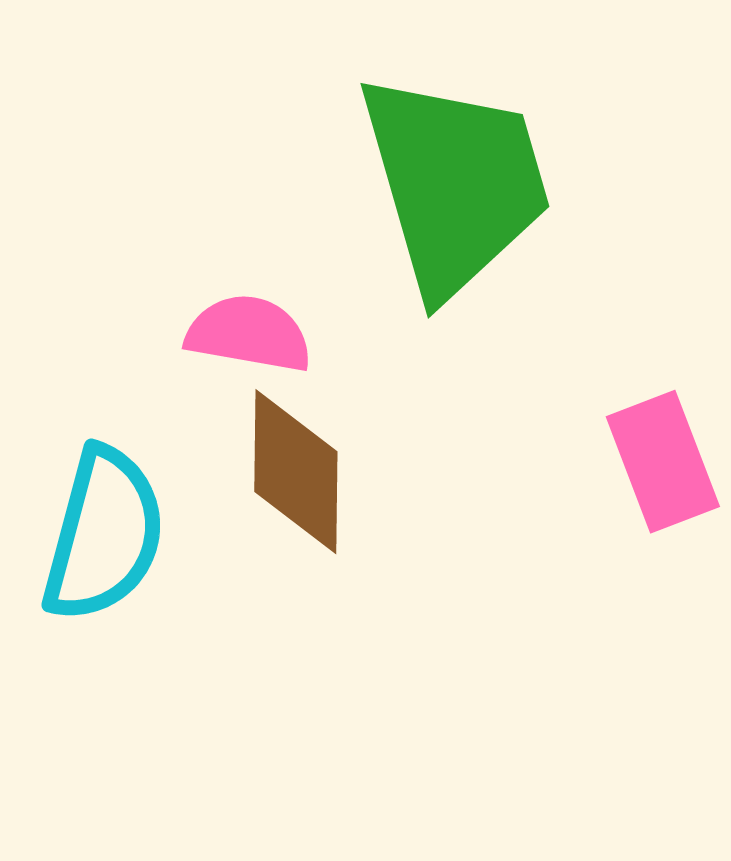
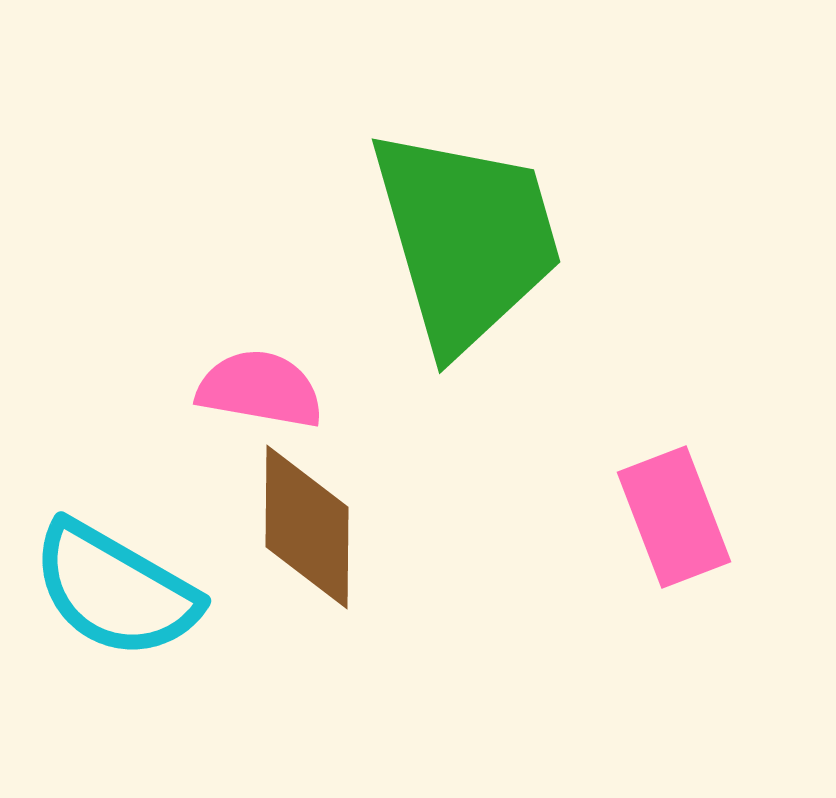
cyan semicircle: (104, 535) -> (115, 590), turned 105

